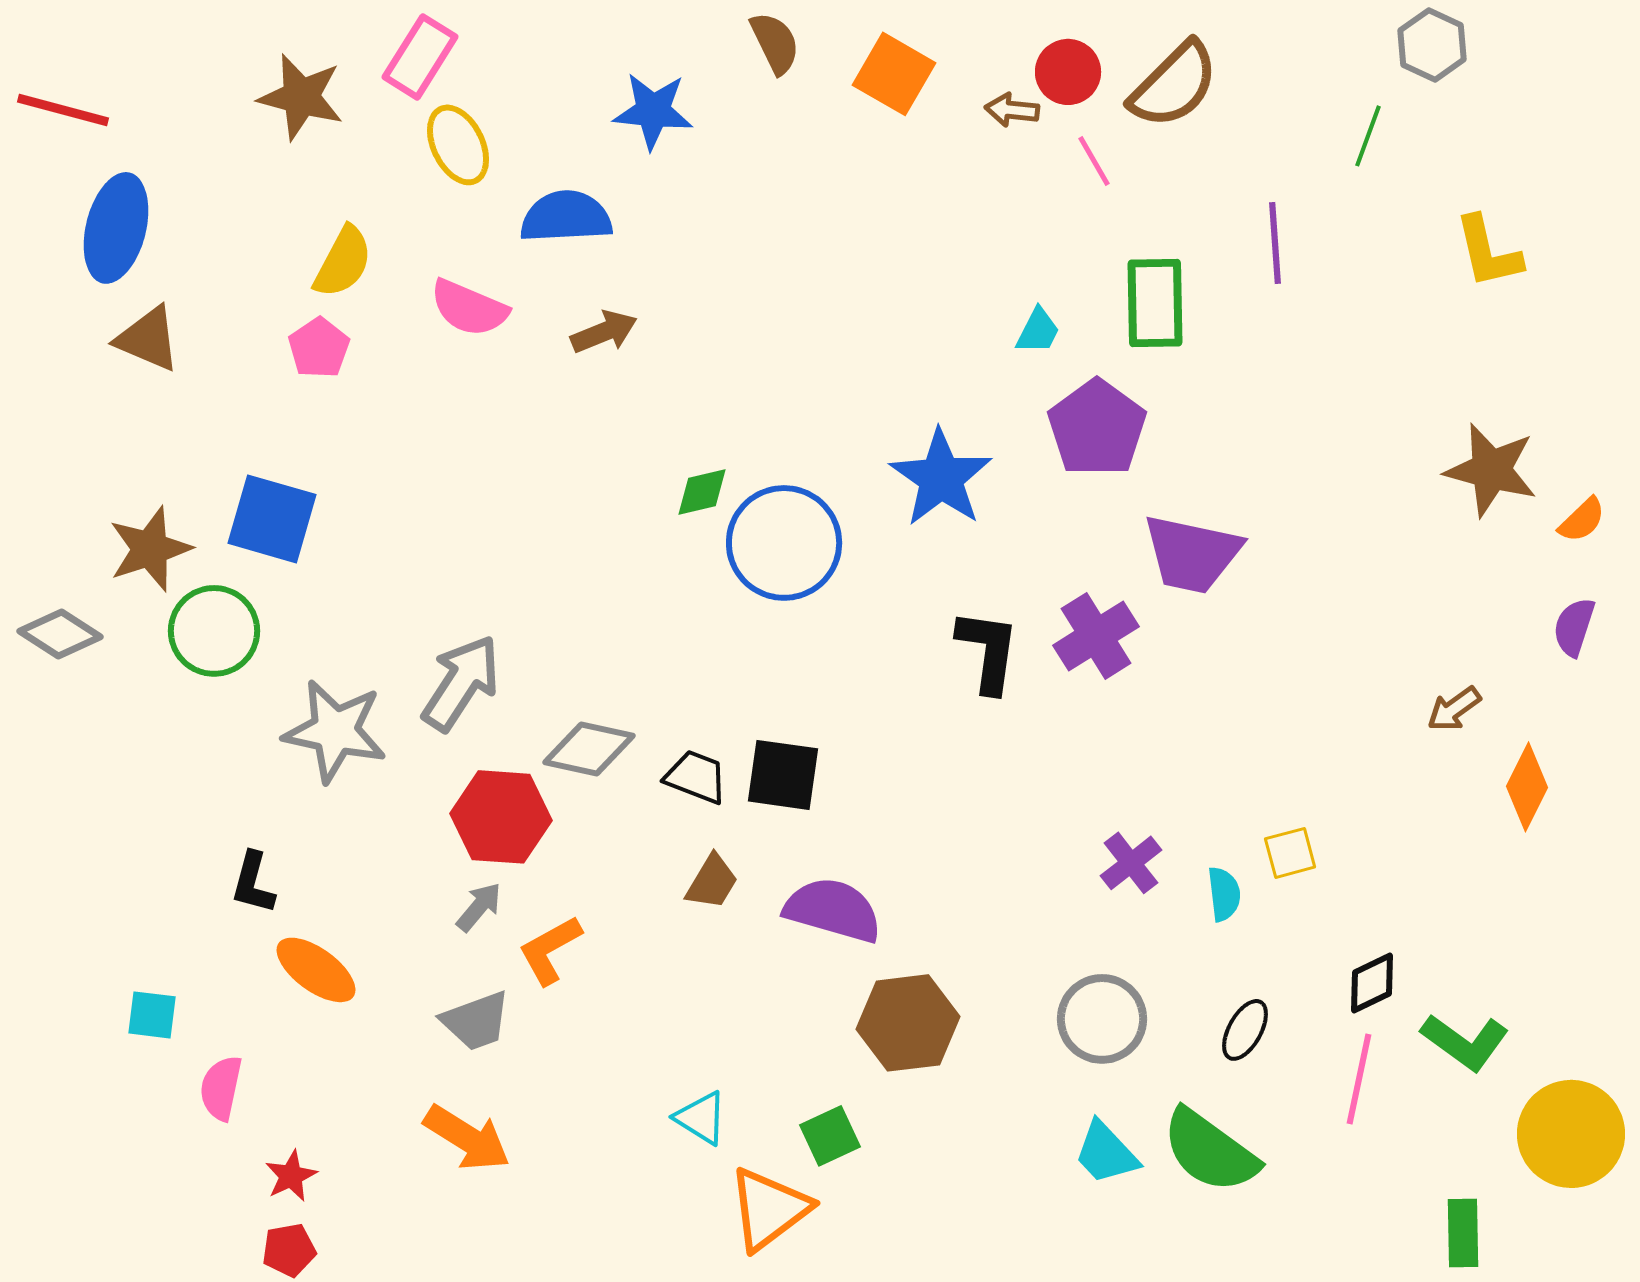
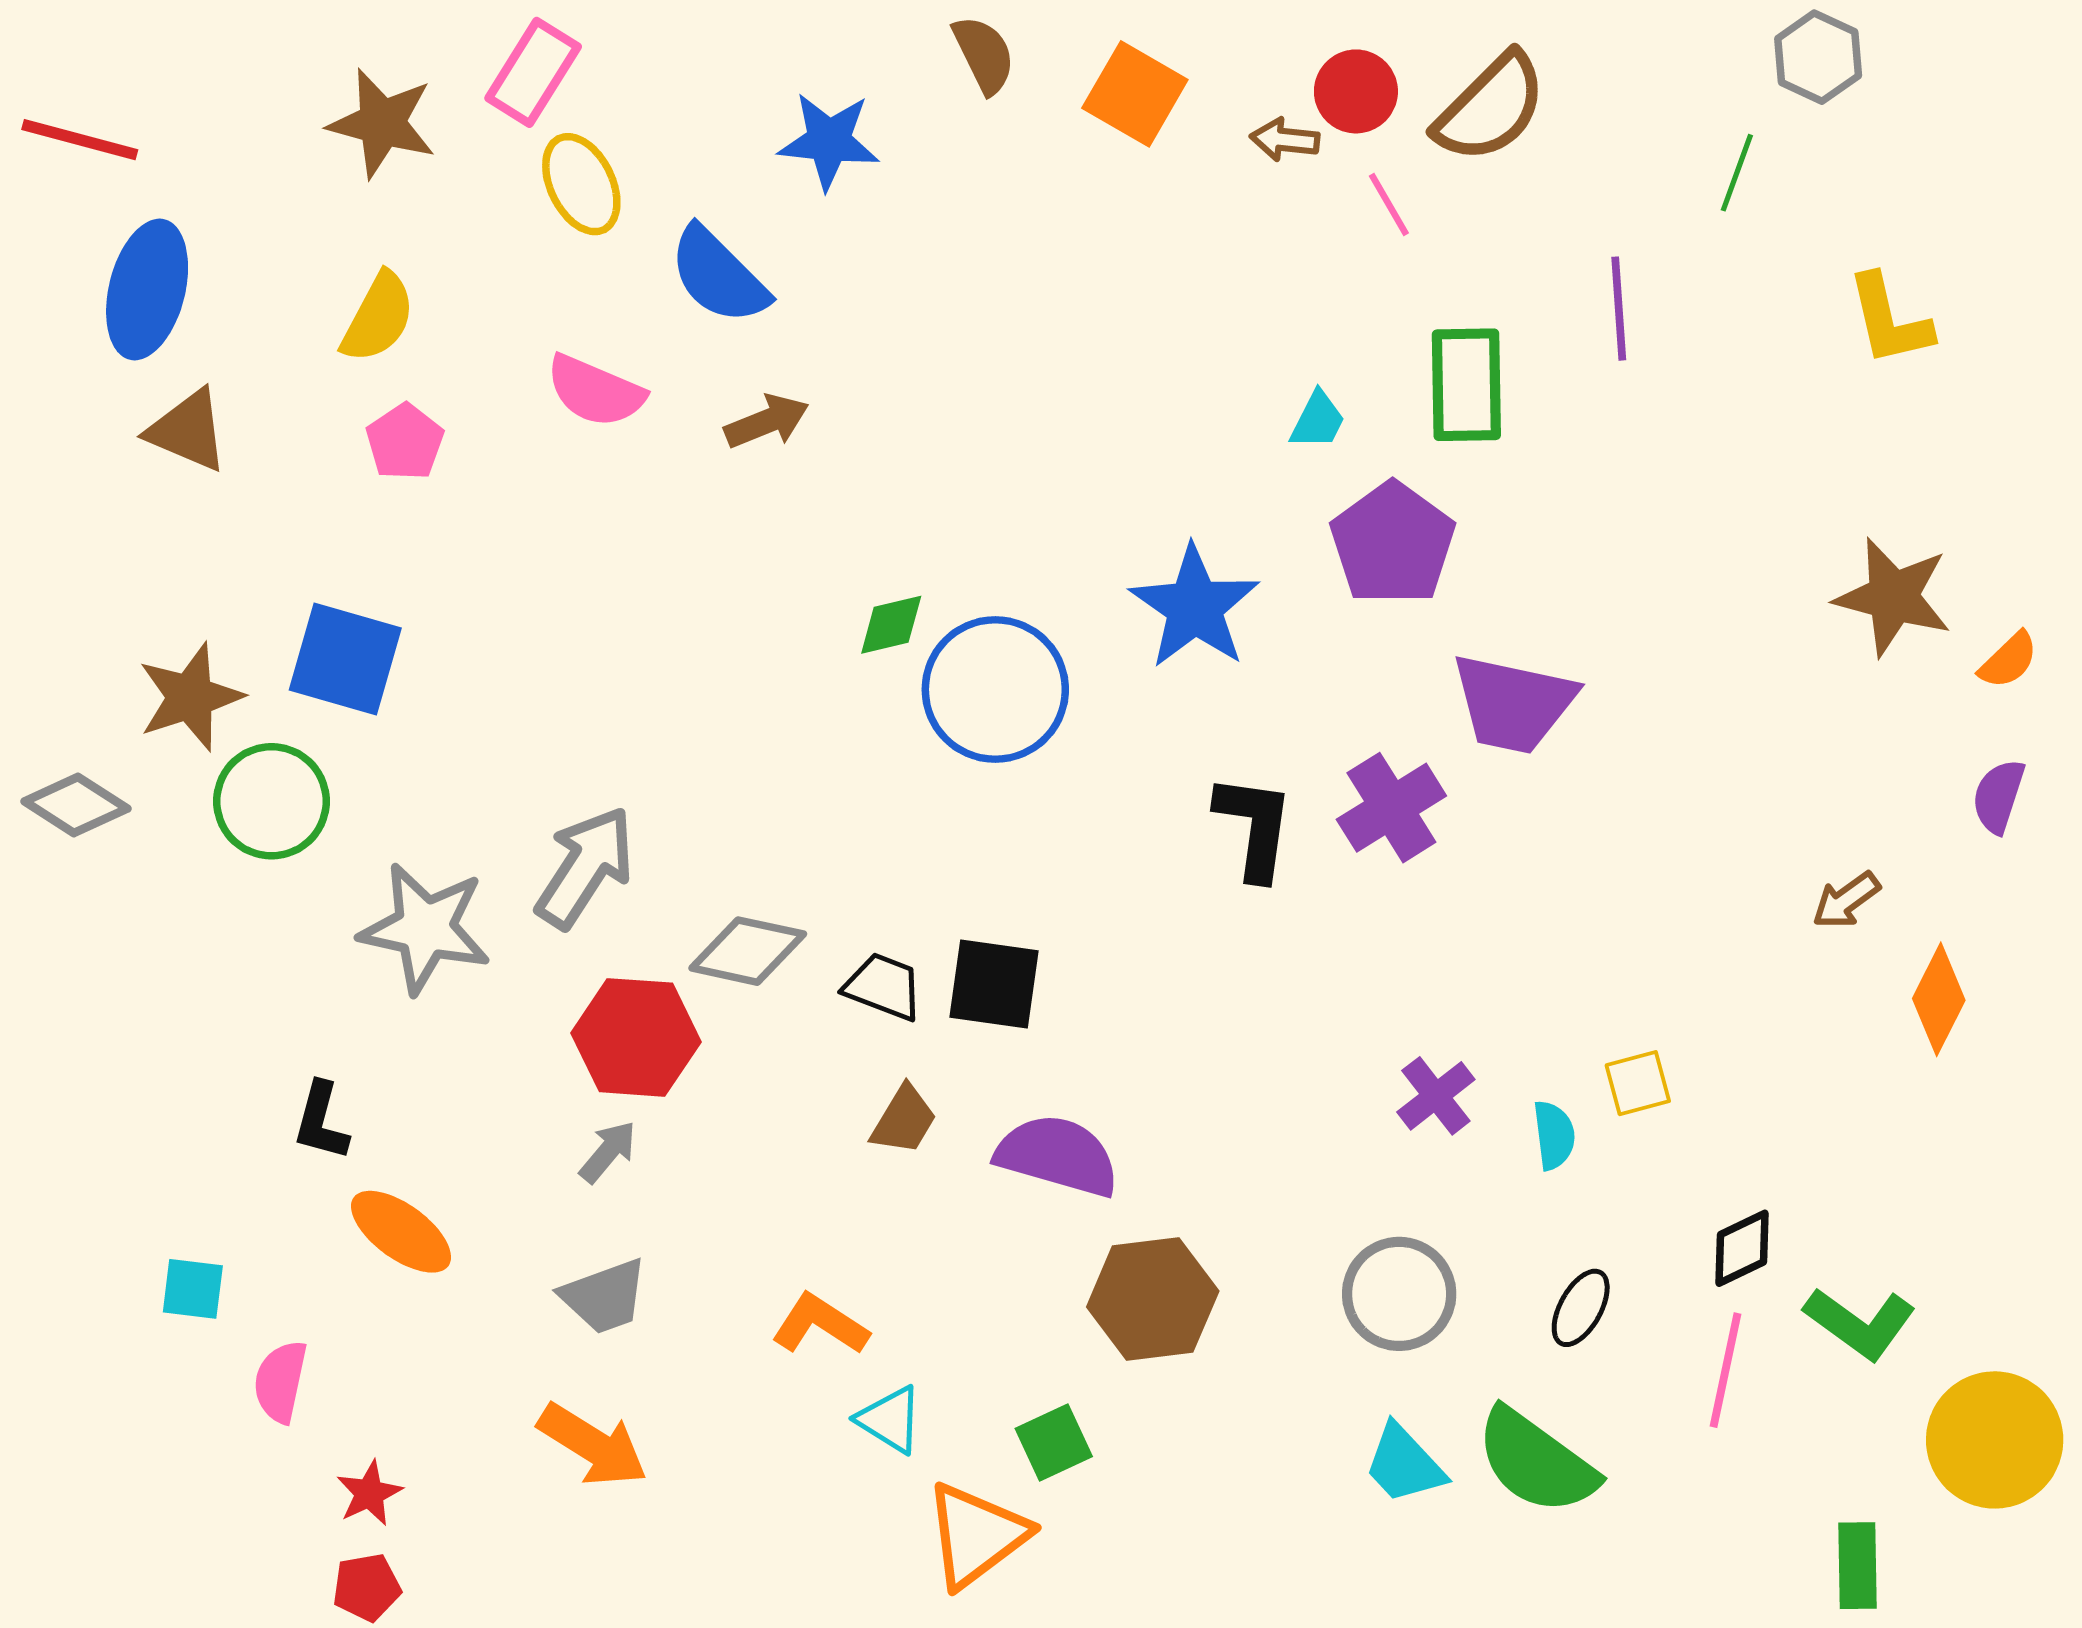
blue semicircle: (566, 217) -> (718, 276), turned -132
yellow semicircle: (343, 262) -> (378, 317), moved
orange L-shape: (550, 950) -> (820, 1324), moved, turned 62

